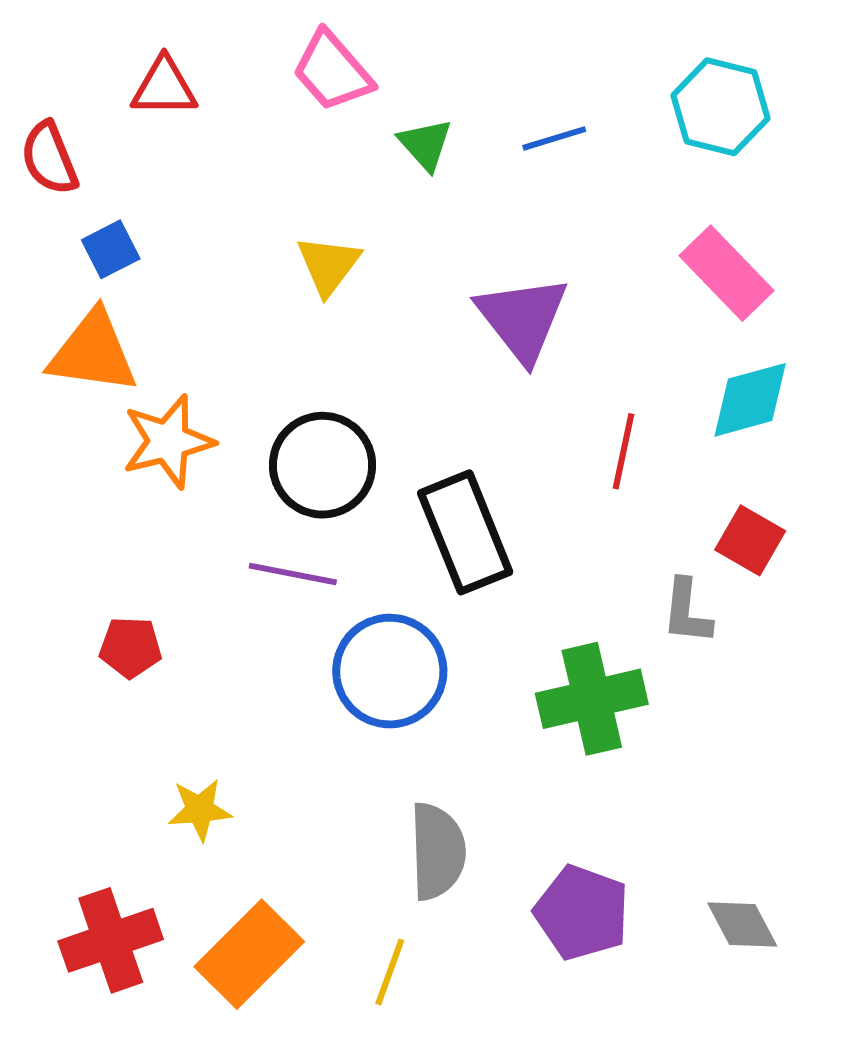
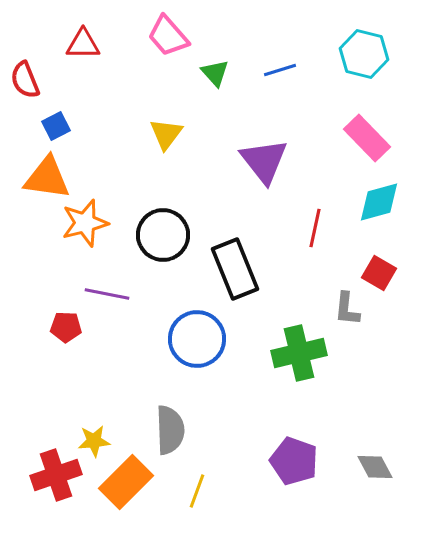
purple line: (293, 574) -> (107, 294), moved
yellow star: (200, 810) -> (94, 441), moved
gray semicircle: (437, 851) -> (170, 430), moved

